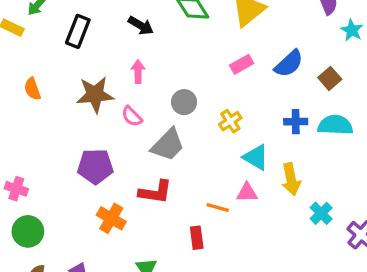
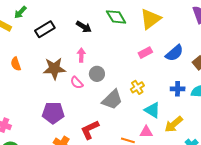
black rectangle: (78, 31) -> (45, 29), turned 36
gray circle: (184, 102) -> (97, 74), moved
gray trapezoid: (168, 145) -> (112, 100), moved
yellow arrow: (291, 179) -> (174, 124), turned 60
red L-shape: (155, 192) -> (90, 130), turned 145

